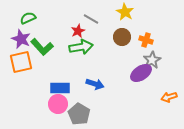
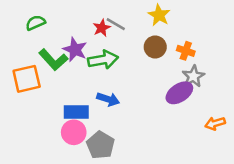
red star: (78, 31) -> (102, 28), moved
purple star: (21, 39) -> (75, 50), moved
blue arrow: (95, 84) -> (108, 99), moved

